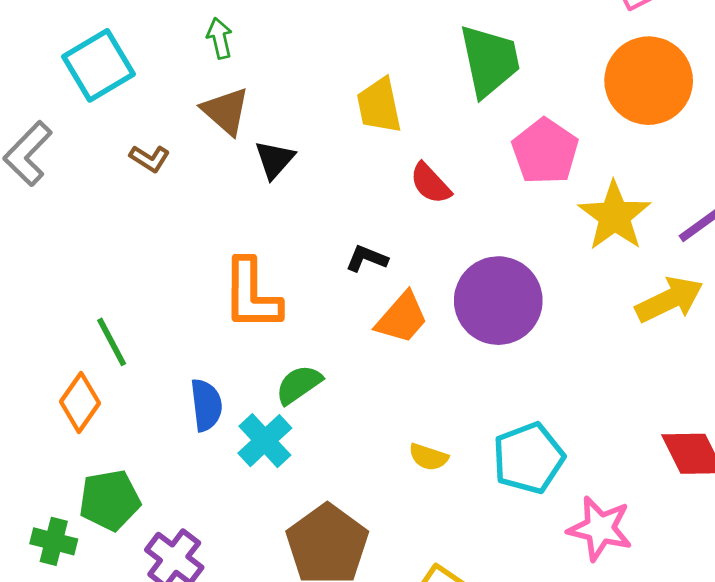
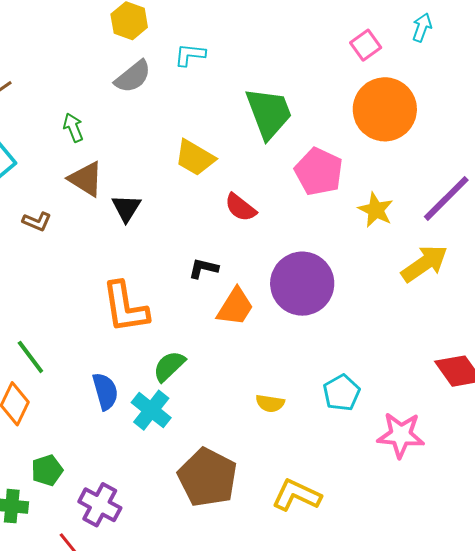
yellow trapezoid: (379, 106) -> (195, 158), turned -39
yellow star: (614, 216) -> (376, 210), size x0.7
cyan pentagon: (528, 458) -> (342, 393), size x0.7
green pentagon: (110, 500) -> (47, 470), size x0.7

